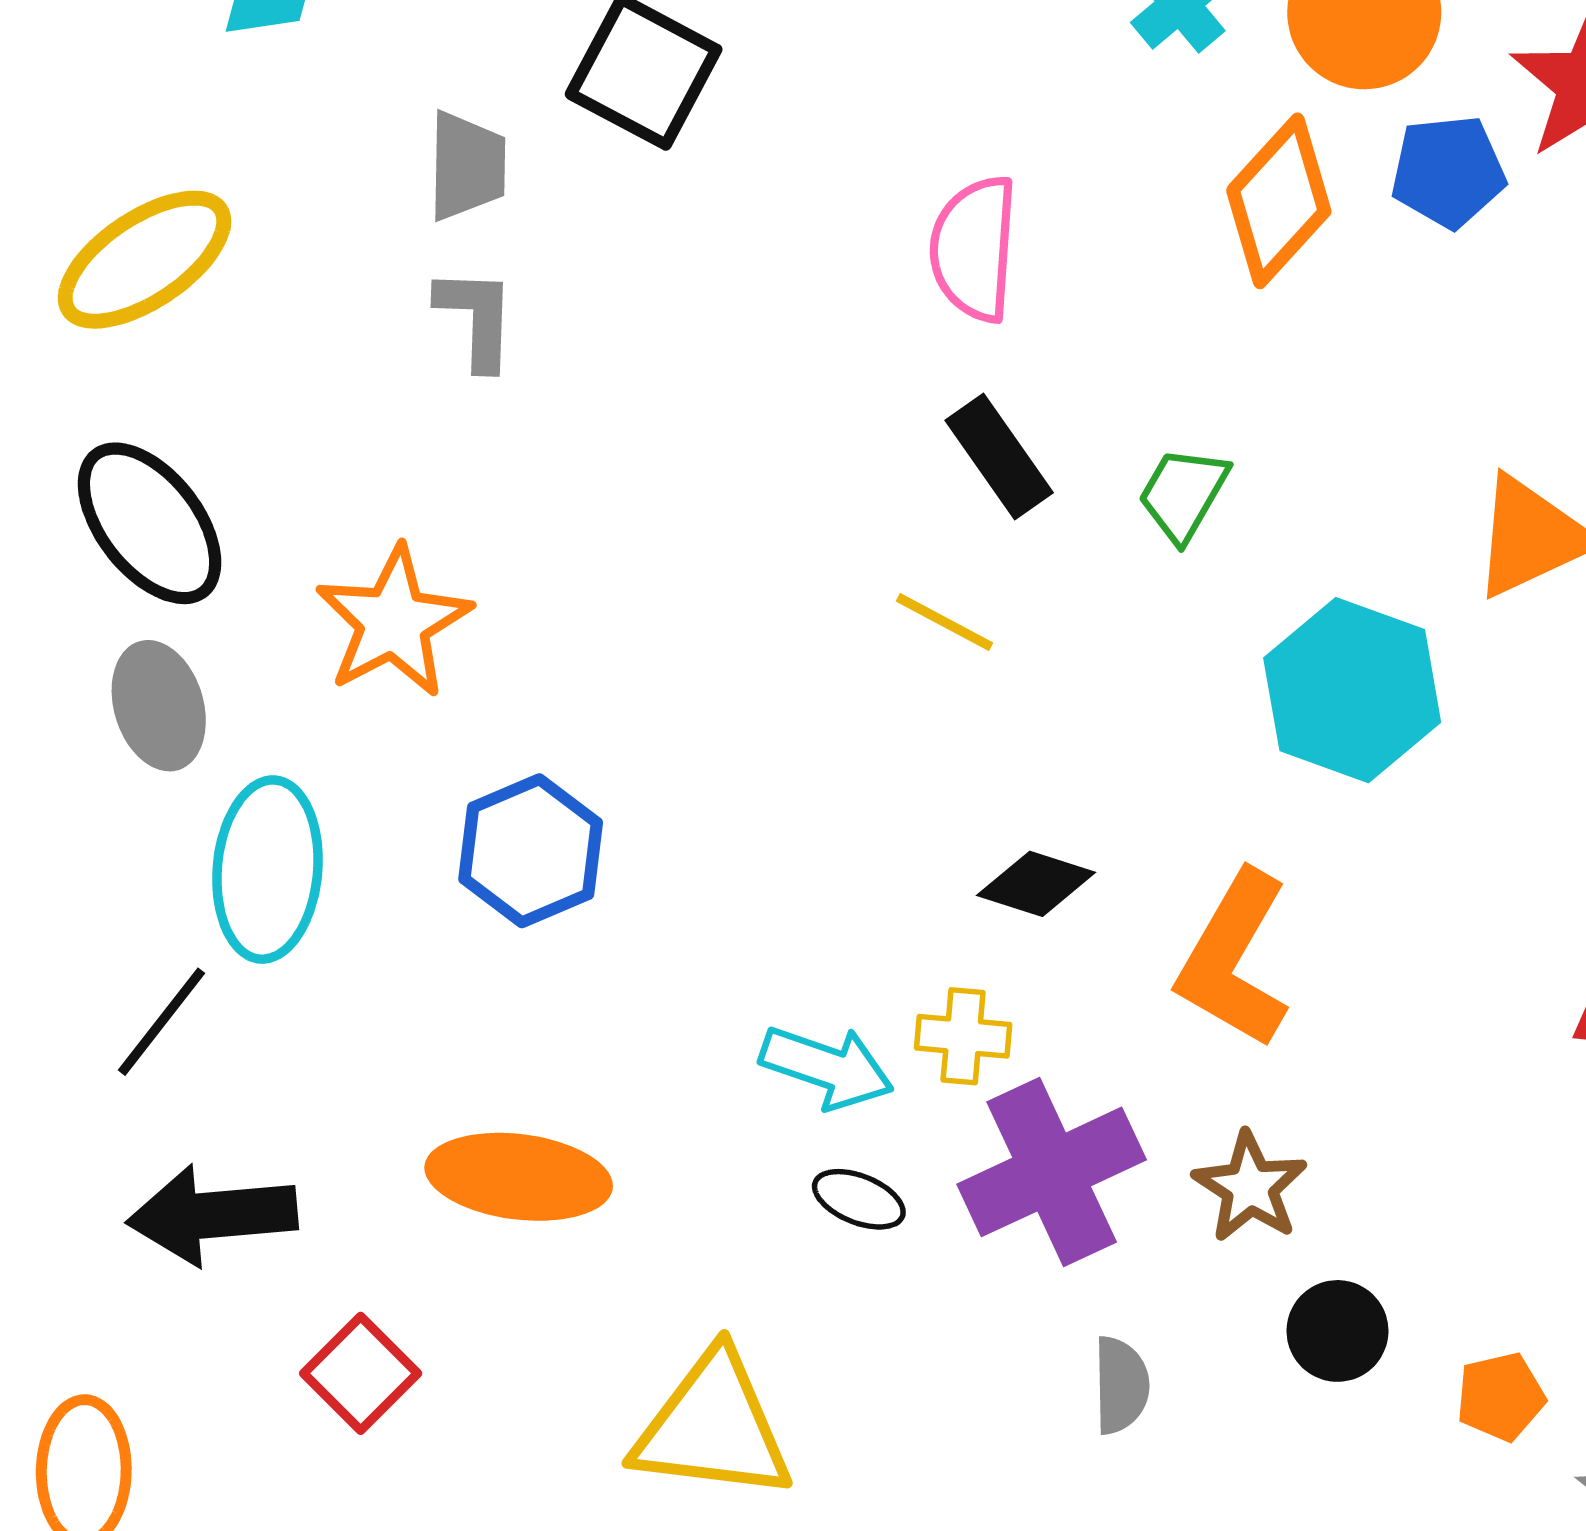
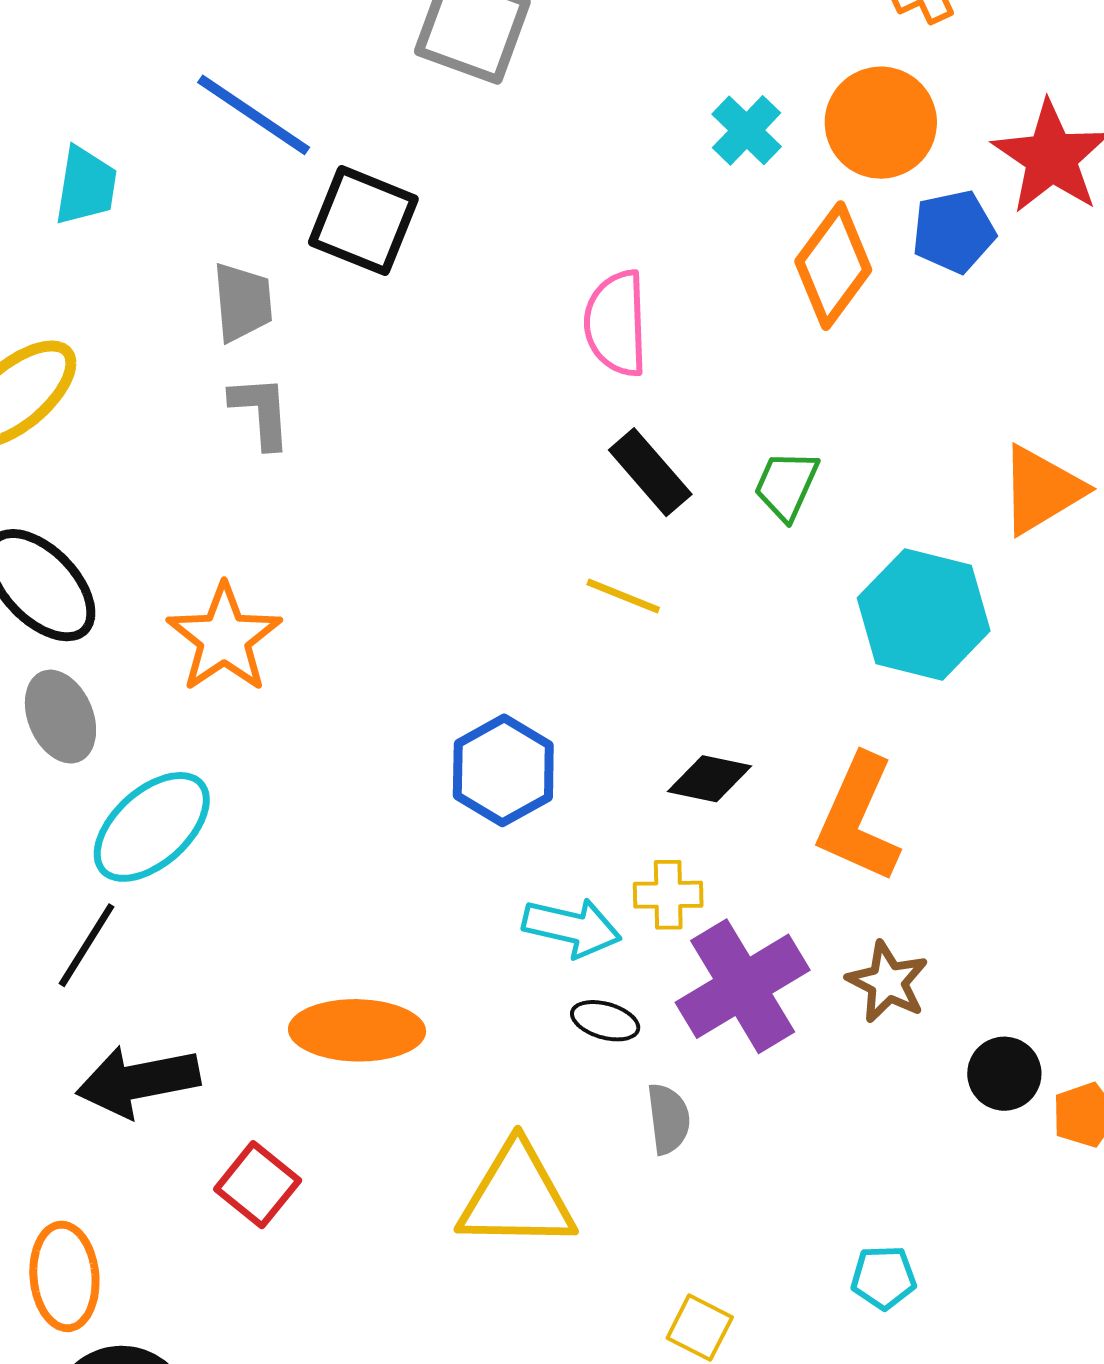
blue hexagon: (531, 851) -> (503, 770), moved
cyan ellipse: (267, 870) -> (152, 827), turned 49
black circle: (1337, 1331) -> (1004, 1074), moved
gray semicircle: (1121, 1385) -> (668, 1119), moved

